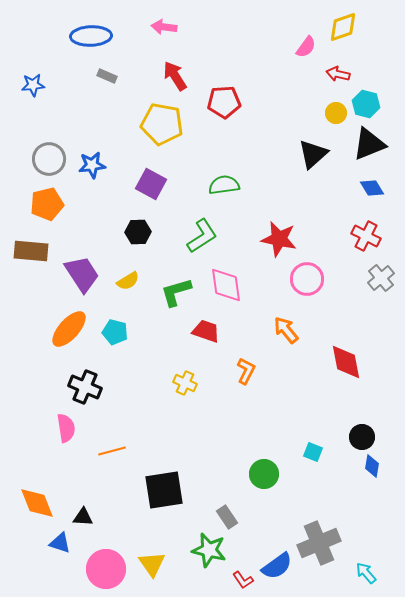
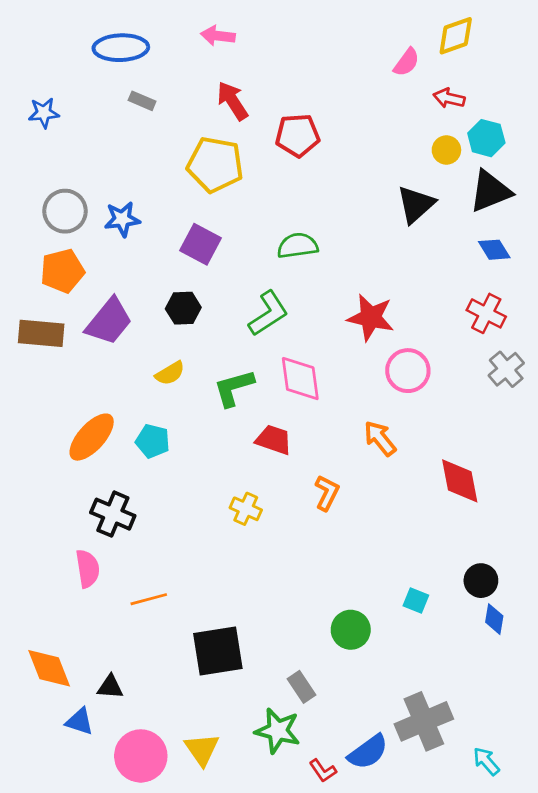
purple trapezoid: (82, 274) -> (109, 321), moved, turned 72

